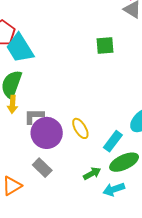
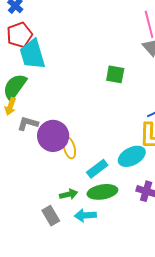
purple circle: (47, 133) -> (53, 136), moved
gray rectangle: (42, 168) -> (51, 216), moved

